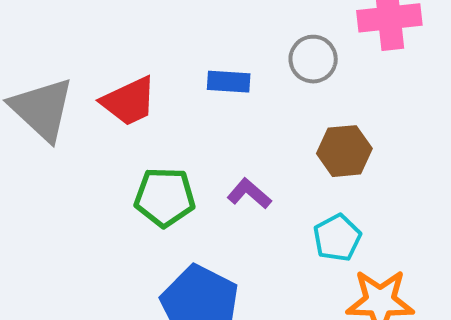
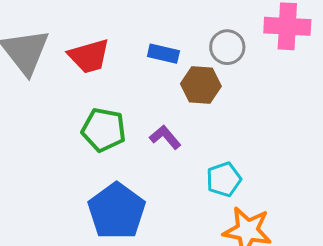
brown hexagon: (344, 151) -> (201, 85), moved

